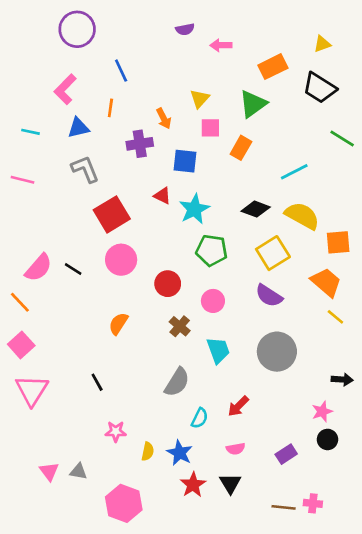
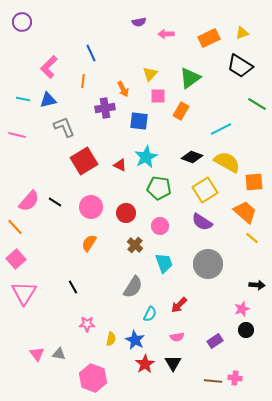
purple circle: (77, 29) -> (22, 22), moved, size x0.7
orange rectangle: (273, 67) -> (209, 38), moved
blue triangle: (78, 128) -> (48, 100), moved
red triangle: (162, 196) -> (120, 165), moved
pink circle: (121, 260) -> (91, 207), moved

